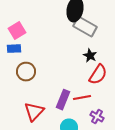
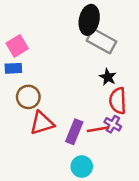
red semicircle: (98, 75) -> (118, 101), turned 145
red triangle: (34, 112) -> (42, 123), moved, turned 30
purple cross: (97, 117) -> (113, 124), moved

